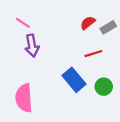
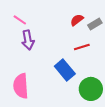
green circle: (104, 87) -> (91, 89), moved, size x1.5

